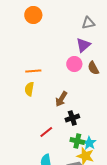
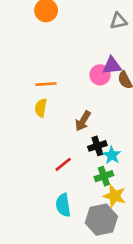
purple triangle: (83, 45) -> (112, 66), moved, turned 35
green cross: (77, 141) -> (104, 176), turned -32
cyan star: (89, 143) -> (112, 155), moved

